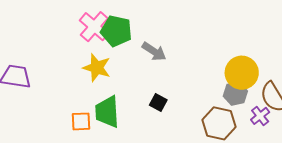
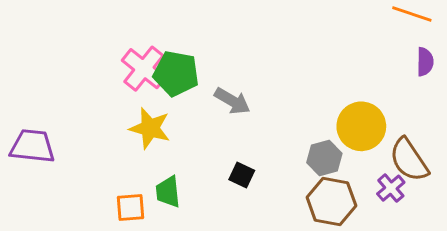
gray hexagon: (235, 94) -> (324, 158), moved
green trapezoid: (107, 112) -> (168, 192), size x0.7

